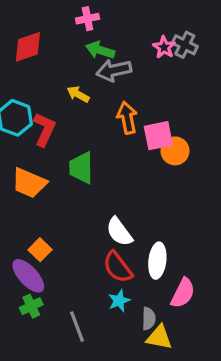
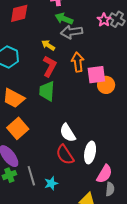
red L-shape: (44, 129) -> (50, 66), moved
orange square: (40, 250) -> (18, 128), moved, size x1.5
cyan star: (119, 301) -> (51, 183), moved
gray semicircle: (149, 319) -> (110, 189), moved
gray line: (77, 327) -> (31, 176), moved

